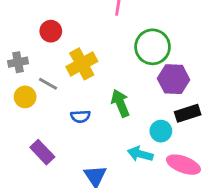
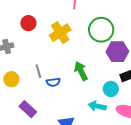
yellow cross: (82, 64) -> (60, 33), moved
gray line: (48, 84) -> (38, 71), moved, turned 48
yellow circle: (25, 97) -> (11, 79), moved

